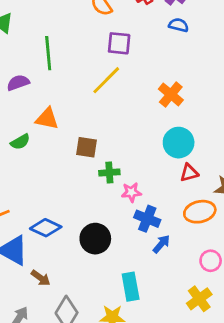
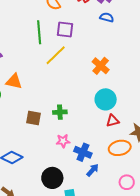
green line: (48, 53) -> (39, 32), moved
brown square: (86, 147) -> (33, 118), moved
green cross: (109, 173) -> (60, 112), moved
pink star: (131, 192) -> (63, 141), moved
black circle: (95, 239) -> (52, 178), moved

